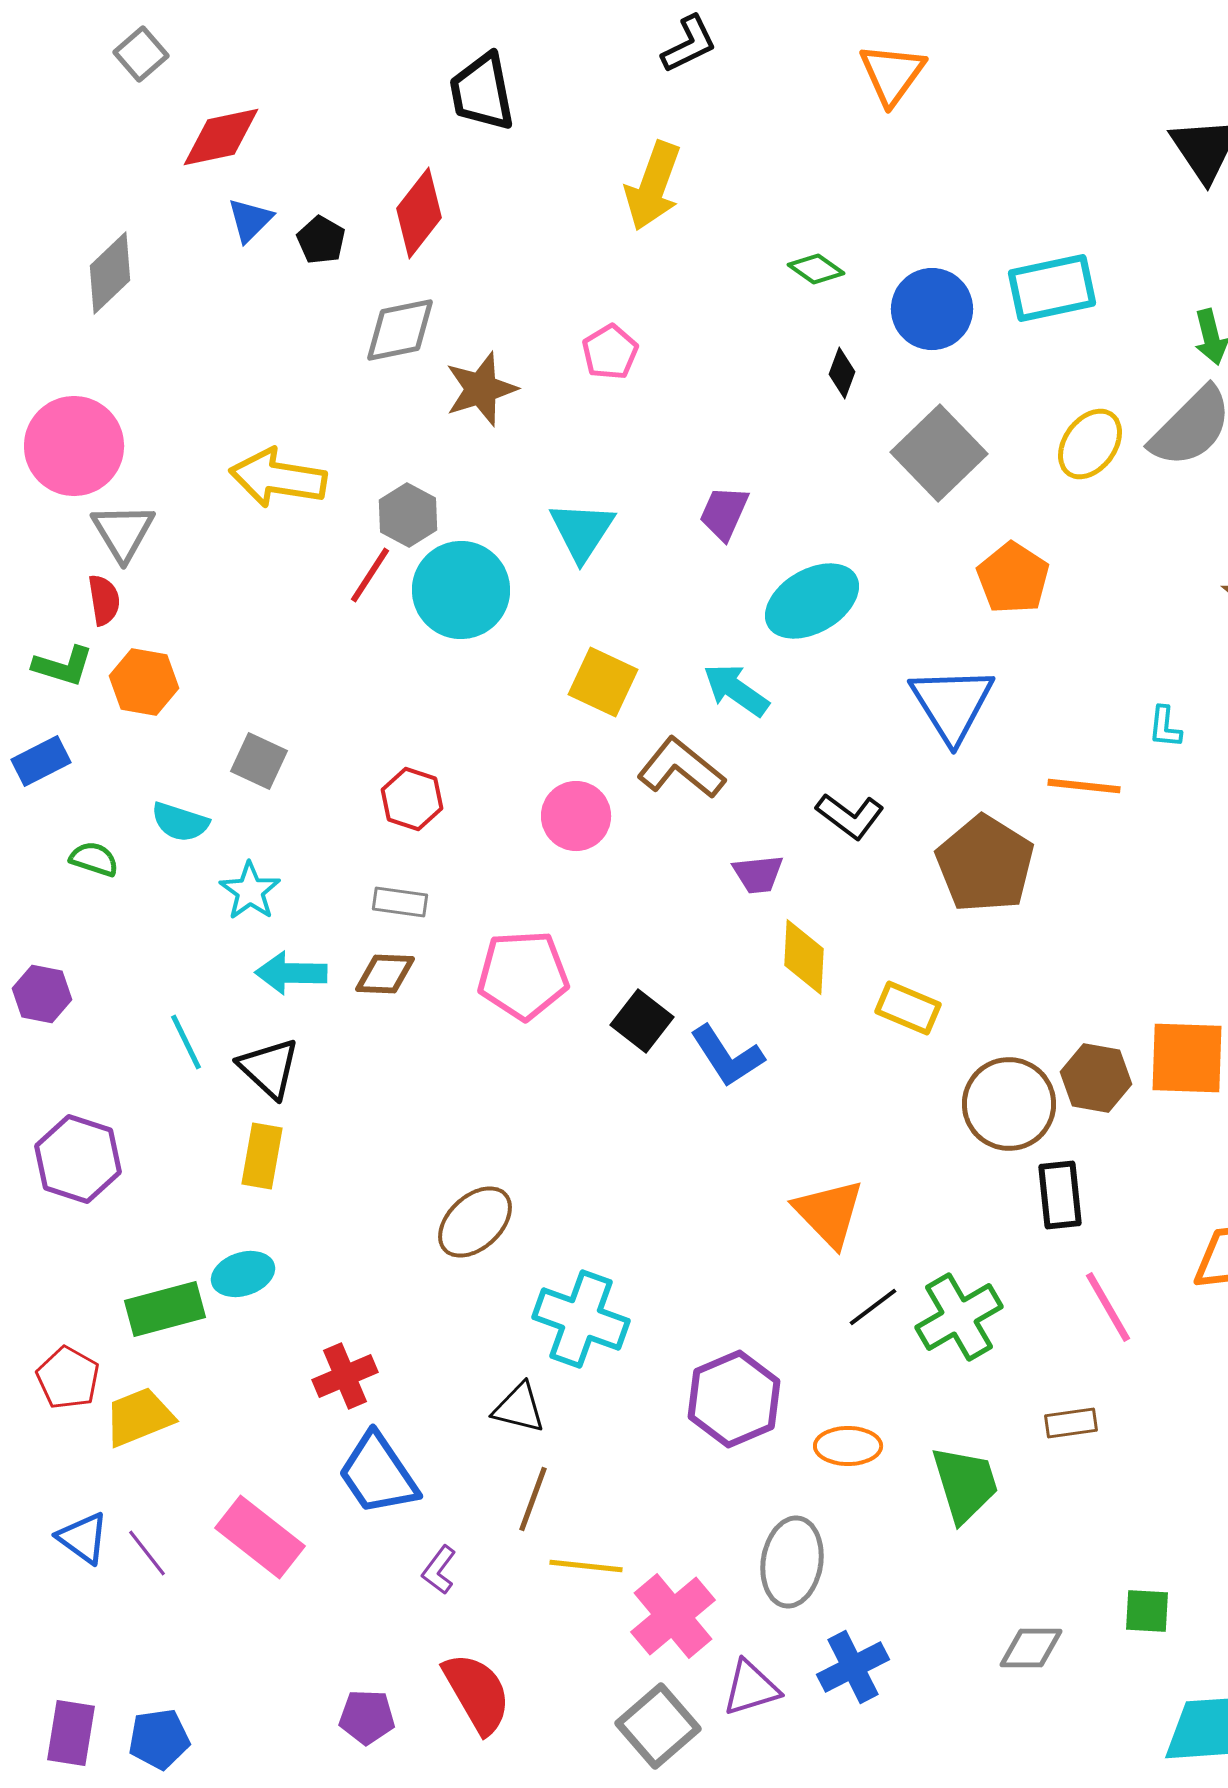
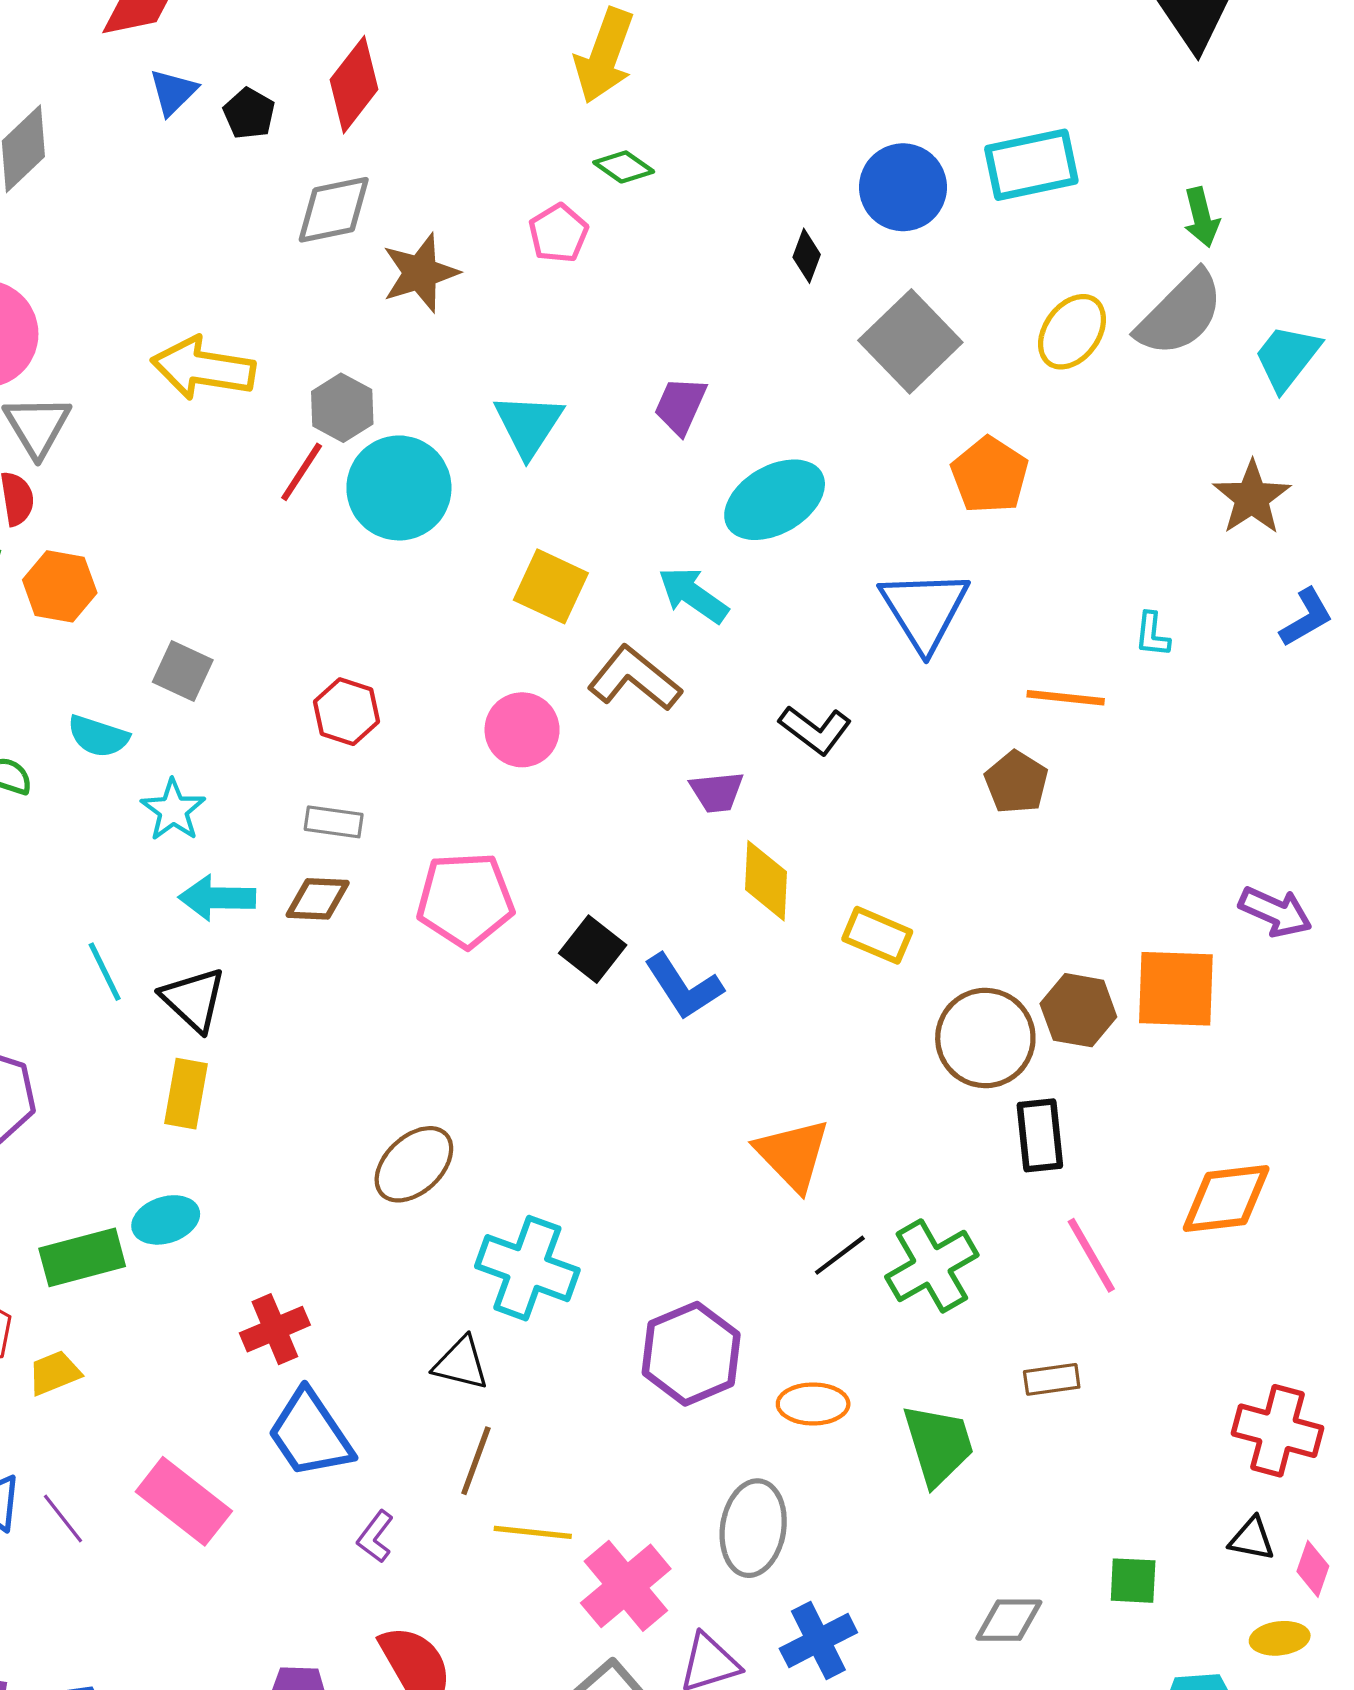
green diamond: (816, 269) -> (624, 167), moved
brown pentagon: (985, 864) -> (1016, 782), moved, size x0.6
yellow trapezoid: (139, 1417) -> (54, 1373), size x0.7

